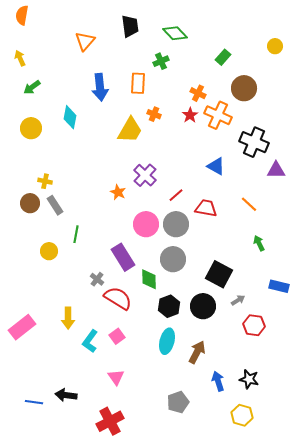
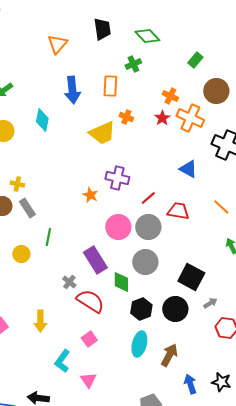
yellow trapezoid: (130, 130) -> (102, 133), turned 36
purple cross: (145, 175) -> (117, 178), turned -30
cyan L-shape: (90, 341) -> (62, 361), moved

